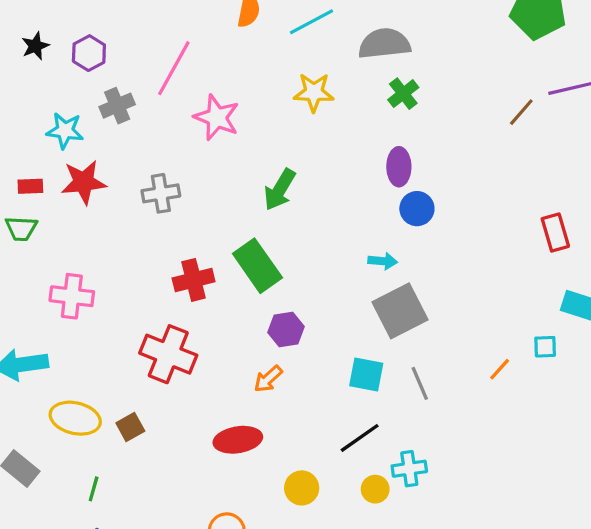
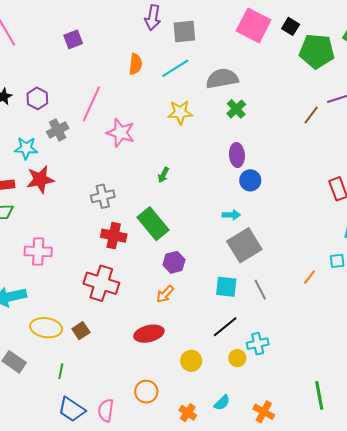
green arrow: (280, 190) -> (163, 175), size x0.6
gray cross: (161, 193) -> (103, 196), moved
red cross: (194, 280) -> (114, 236), turned 30

